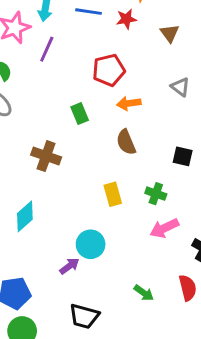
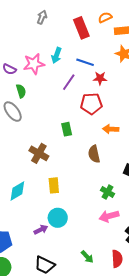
red star: (126, 19) -> (100, 78), moved
purple line: (47, 49) -> (69, 82), moved
orange arrow: (129, 103) -> (111, 129), moved
yellow rectangle: (113, 194) -> (54, 185), moved

